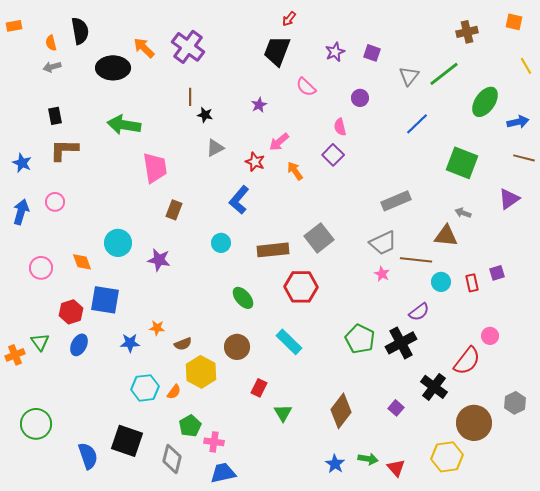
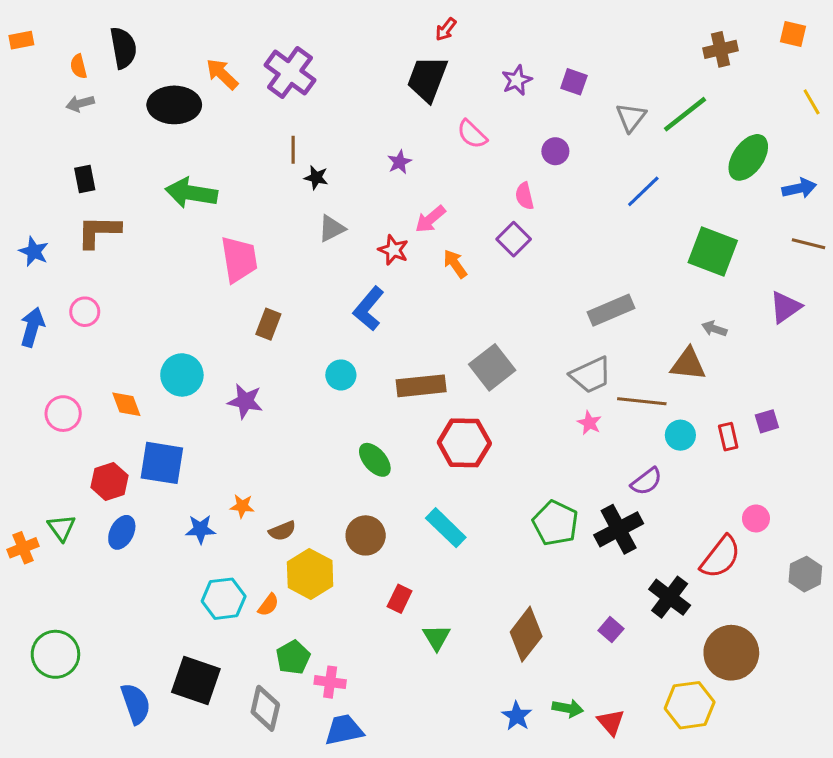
gray hexagon: (515, 403) -> (805, 574), moved

